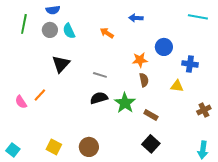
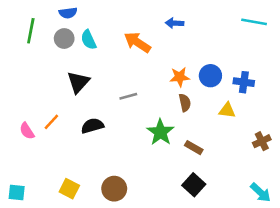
orange arrow: (107, 33) -> (137, 42), size x1.5
blue circle: (164, 47) -> (210, 76), moved
gray line: (100, 75) -> (128, 96), turned -32
black semicircle: (99, 98) -> (92, 126), moved
cyan square: (13, 150) -> (17, 192), turned -32
cyan arrow: (203, 150) -> (261, 192), turned -54

